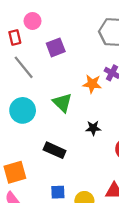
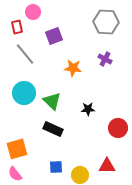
orange star: (92, 84) -> (73, 68), moved
green triangle: (62, 103) -> (52, 101), moved

